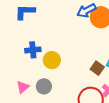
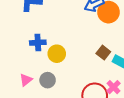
brown square: (97, 68) -> (103, 53), moved

